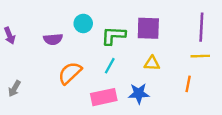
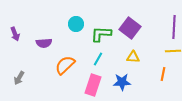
purple square: (148, 28) -> (130, 28), turned 35
purple semicircle: (53, 39) -> (44, 43), moved
pink rectangle: (104, 97) -> (93, 85), turned -60

